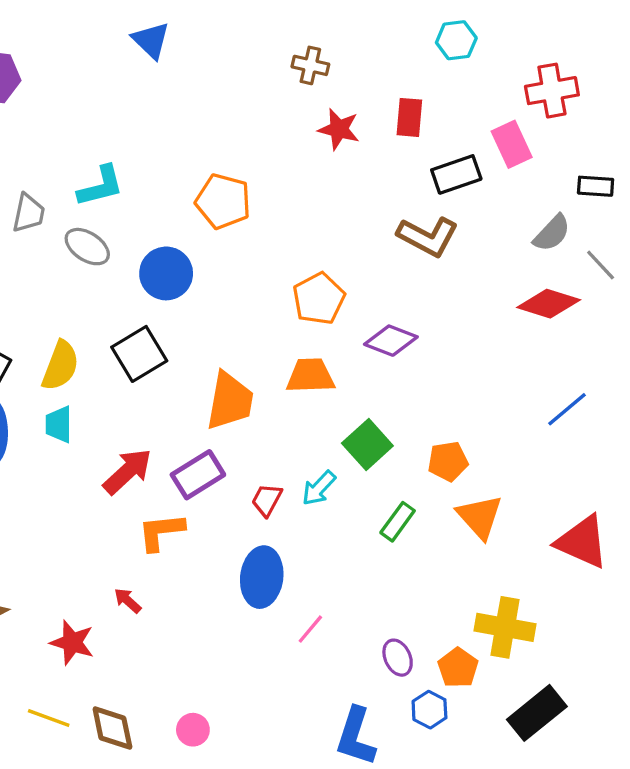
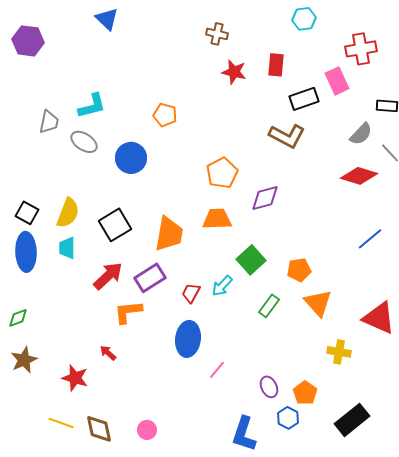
blue triangle: (151, 40) -> (107, 19), moved
orange pentagon: (223, 201) -> (165, 115), size x0.7
purple diamond: (391, 341) -> (265, 198), turned -36
black square: (139, 354) -> (115, 225), moved
yellow cross: (505, 627) -> (339, 352), moved, size x0.7

